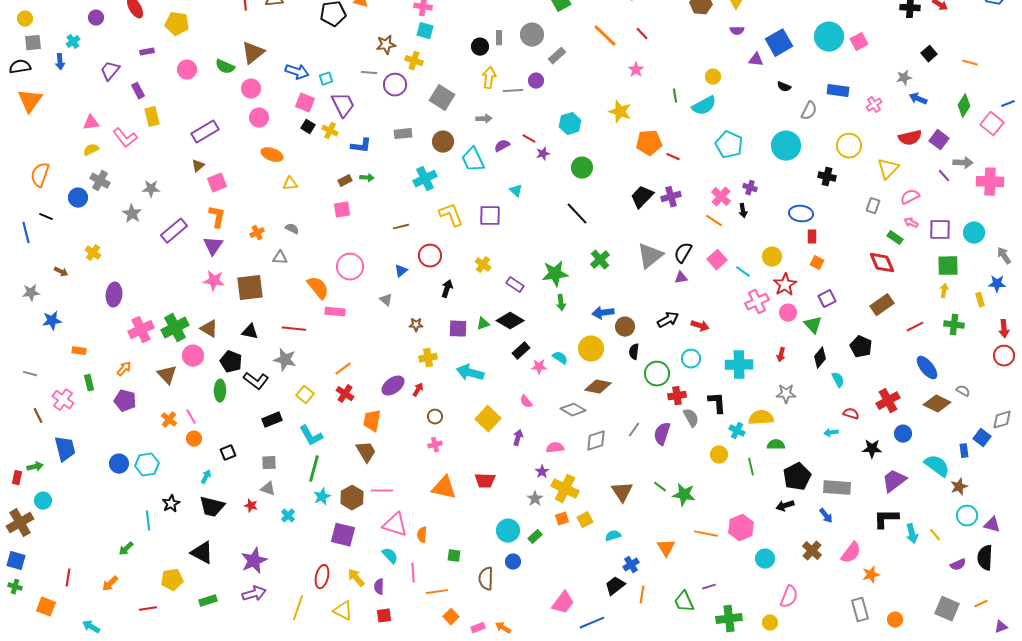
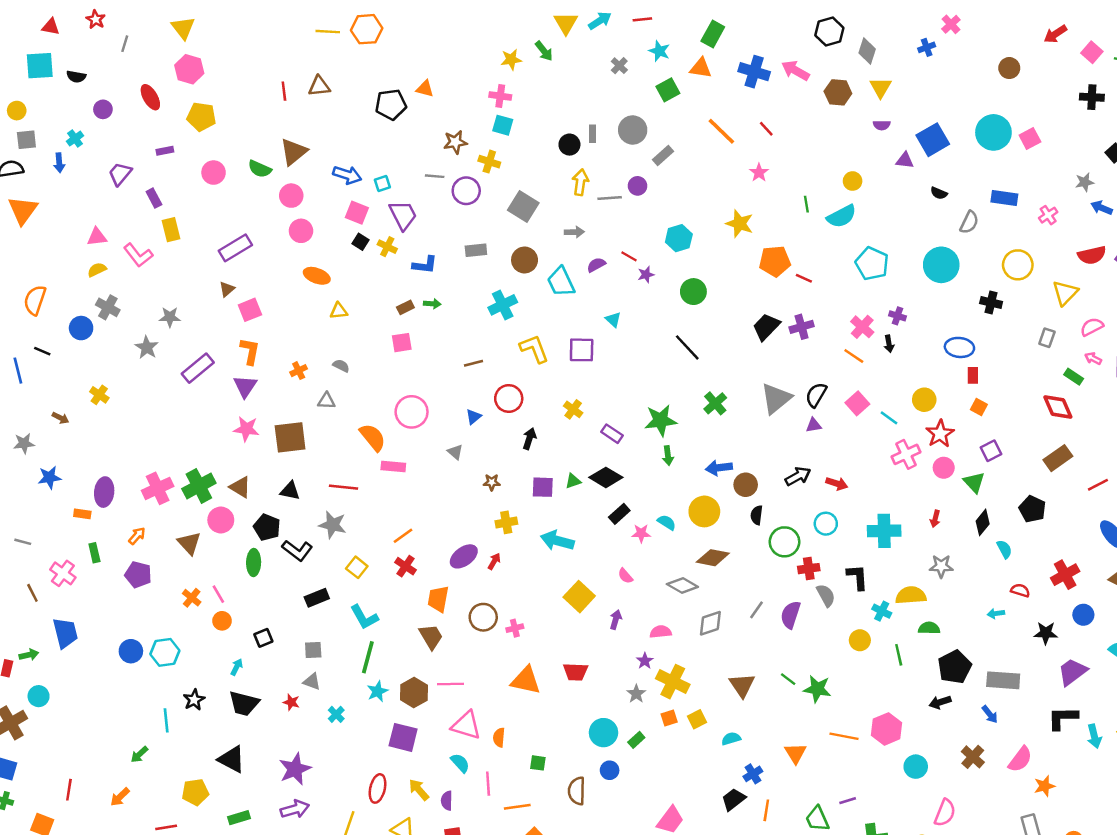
purple ellipse: (114, 295) -> (104, 492), moved
brown circle: (435, 417) -> (483, 617), moved, size x1.5

